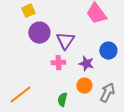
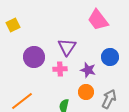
yellow square: (28, 11) -> (13, 25), moved
purple circle: (39, 33) -> (34, 57), moved

